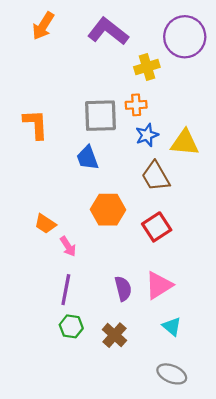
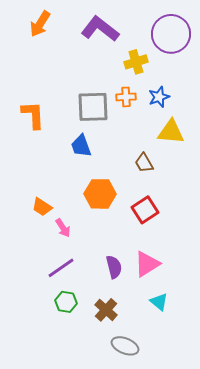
blue star: (147, 135) -> (159, 97), moved
brown trapezoid: (156, 176) -> (144, 163), size x0.7
purple line: (66, 290) -> (61, 268), turned 44
gray ellipse: (172, 374) -> (125, 346), moved

